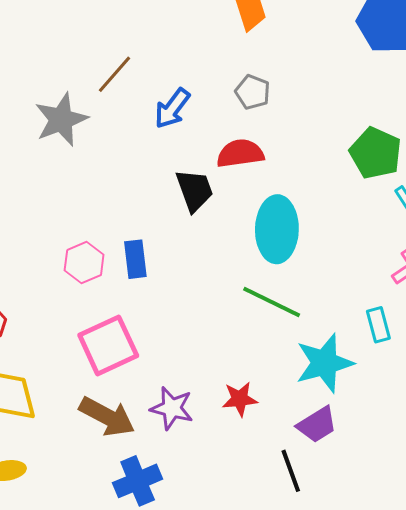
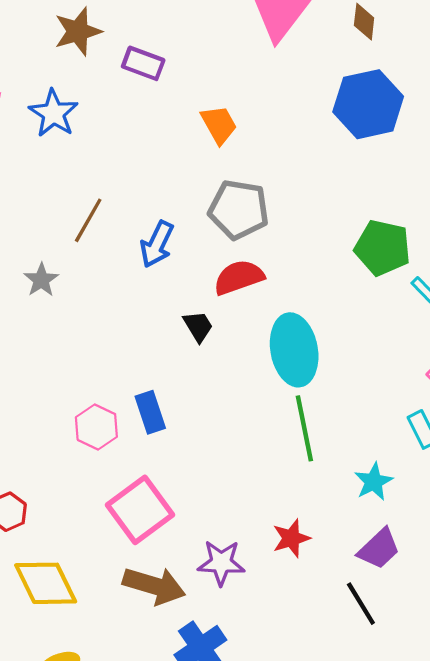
gray pentagon: (253, 92) -> (239, 210), size x1.6
gray star: (61, 120) -> (41, 280), size x0.6
black trapezoid: (194, 190) -> (198, 326), size x0.7
green line: (272, 302) -> (304, 428), turned 64
cyan star: (324, 363) -> (374, 482), size x0.6

